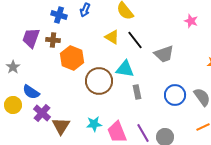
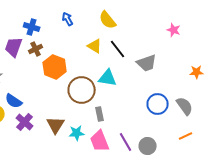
blue arrow: (85, 10) -> (68, 19), turned 128
blue cross: (59, 15) -> (32, 27), moved
brown cross: (53, 40) -> (36, 49), turned -32
gray rectangle: (137, 92) -> (100, 114), moved
brown triangle: (61, 126) -> (56, 125), moved

